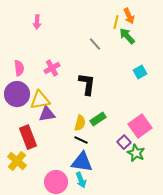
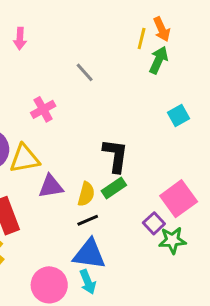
green arrow: (127, 36) -> (159, 60), turned 66
gray line: (95, 44) -> (85, 72), moved
black L-shape: (87, 84) -> (115, 156), moved
purple triangle: (47, 114) -> (51, 186), moved
black line: (81, 140) -> (88, 220), turned -48
green star: (136, 153) -> (172, 240), turned -30

